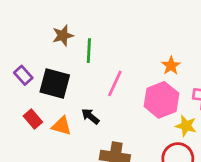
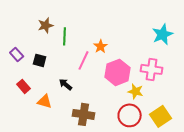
orange star: (171, 66) -> (101, 46), moved
black square: (55, 83) -> (40, 60), size x0.6
orange triangle: (62, 126) -> (45, 101), moved

